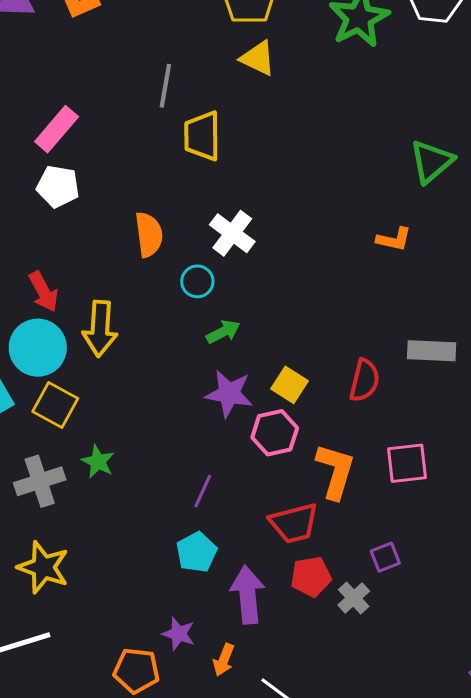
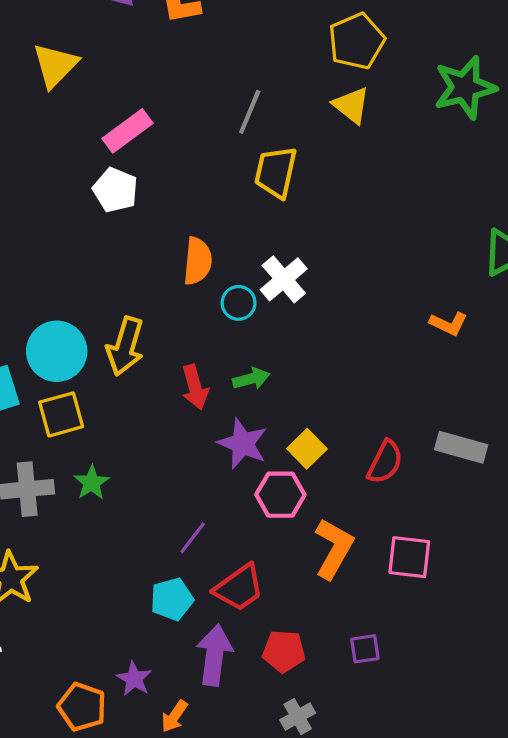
cyan circle: (197, 281) -> (239, 303), moved
red arrow: (44, 292) -> (195, 387), moved
yellow square: (55, 405) -> (61, 414), turned 33
red trapezoid: (294, 523) -> (239, 588), moved, turned -34
gray cross: (354, 598) -> (298, 717), moved

